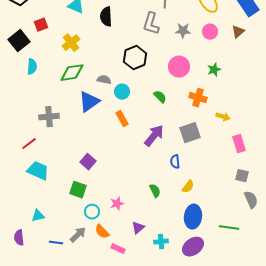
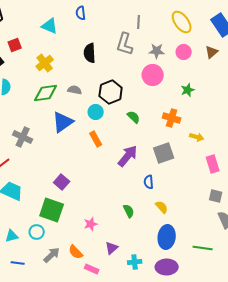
black semicircle: (106, 17) -> (90, 53), moved
black hexagon: (135, 58) -> (111, 92), moved
pink circle: (179, 67) -> (153, 75), moved
gray semicircle: (104, 80) -> (75, 90), moved
gray cross: (49, 117) -> (23, 137), turned 30
yellow semicircle: (188, 187) -> (162, 207), turned -80
green square: (78, 190) -> (52, 210), size x1.4
cyan circle: (92, 212) -> (37, 232), moved
blue line: (56, 243) -> (18, 263), moved
purple ellipse: (193, 247) -> (167, 267), turned 35

